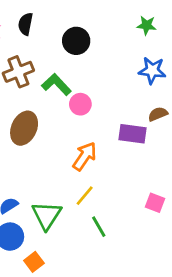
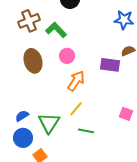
pink circle: (80, 104) -> (67, 56), moved
brown ellipse: (24, 128) -> (33, 61), turned -40
green line: (99, 227) -> (86, 131), turned -49

